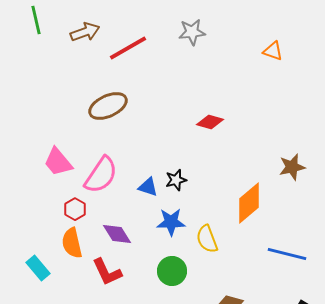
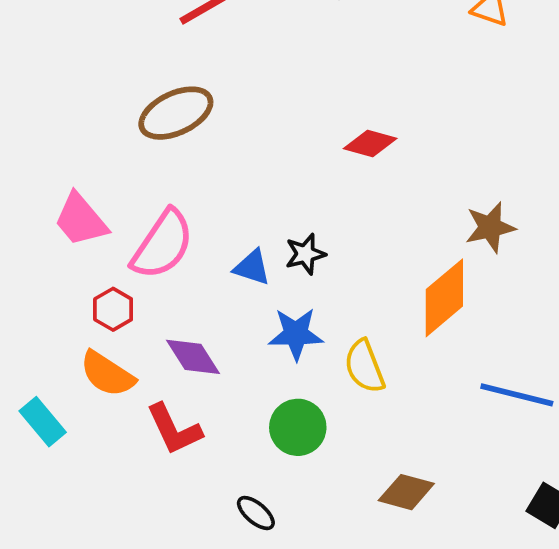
brown star: (292, 167) -> (490, 227), moved
orange semicircle: (72, 243) -> (107, 374), turned -44

